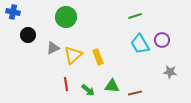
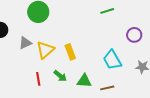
cyan trapezoid: (140, 44) -> (112, 60), moved
green arrow: (88, 90) -> (60, 76), moved

